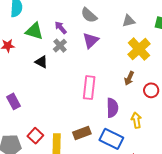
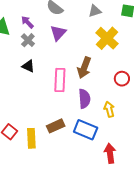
black triangle: (41, 62) -> (28, 66), moved
brown arrow: (129, 78) -> (84, 68), moved, size x1.5

